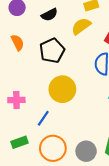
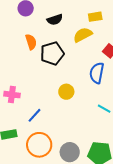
orange semicircle: (17, 43) -> (31, 42), moved
yellow circle: (62, 89) -> (66, 92), moved, size x0.6

